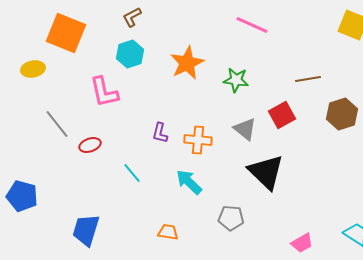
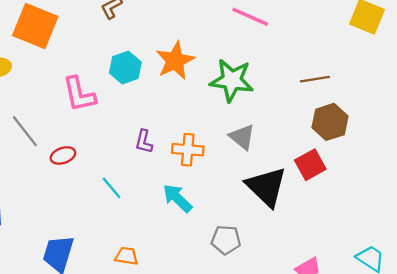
cyan hexagon: (130, 54) -> (125, 68), moved
green star: (236, 80) -> (232, 80), size x1.5
brown hexagon: (342, 114) -> (330, 122), moved
red square: (282, 115) -> (310, 165), moved
orange trapezoid: (168, 232) -> (127, 256), moved

